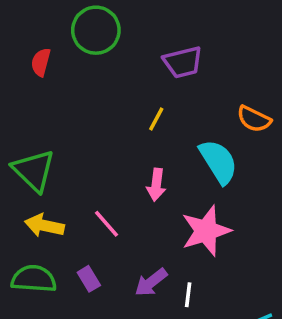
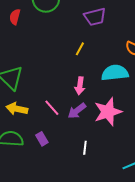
cyan semicircle: (218, 162) -> (115, 73), turned -64
purple arrow: (151, 282) -> (77, 111), moved
white line: (188, 295) -> (85, 148), moved

